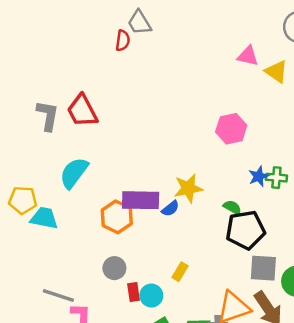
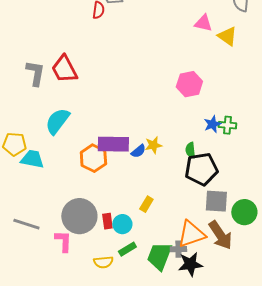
yellow star: (188, 188) -> (153, 145), moved, size x0.7
green semicircle: (232, 207) -> (190, 150), turned -126
gray circle: (114, 268) -> (79, 216), moved, size x1.8
gray line: (58, 296) -> (26, 224), moved

